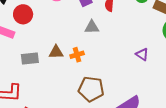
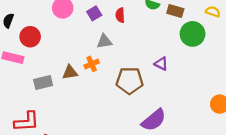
orange cross: (77, 55) -> (92, 64), moved
brown pentagon: (91, 89) -> (130, 81), moved

